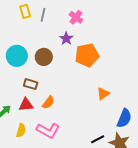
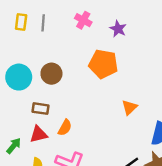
yellow rectangle: (25, 11) -> (21, 22), turned 32
purple star: (66, 39) -> (118, 29), moved
orange pentagon: (87, 55) -> (103, 64), turned 30

